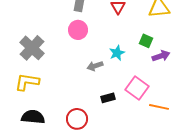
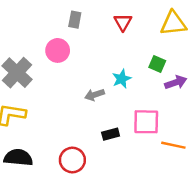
pink circle: (78, 30) -> (58, 50), moved
pink square: (137, 88) -> (146, 122), turned -35

